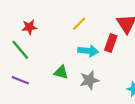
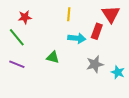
yellow line: (79, 24) -> (69, 14), turned -40
gray star: (89, 80) -> (95, 64), moved

